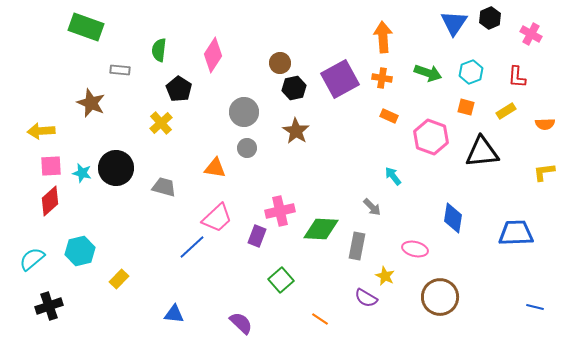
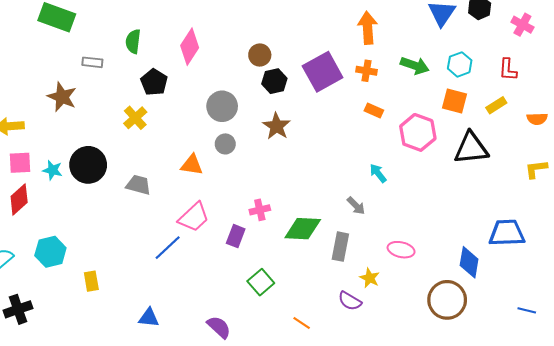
orange square: (466, 107) -> (454, 101), size x1.4
pink cross: (280, 211) -> (260, 210), size x0.7
blue diamond: (453, 218) -> (469, 262), moved
yellow rectangle: (119, 279) -> (91, 281), turned -54
brown circle: (440, 297) -> (447, 300), moved

